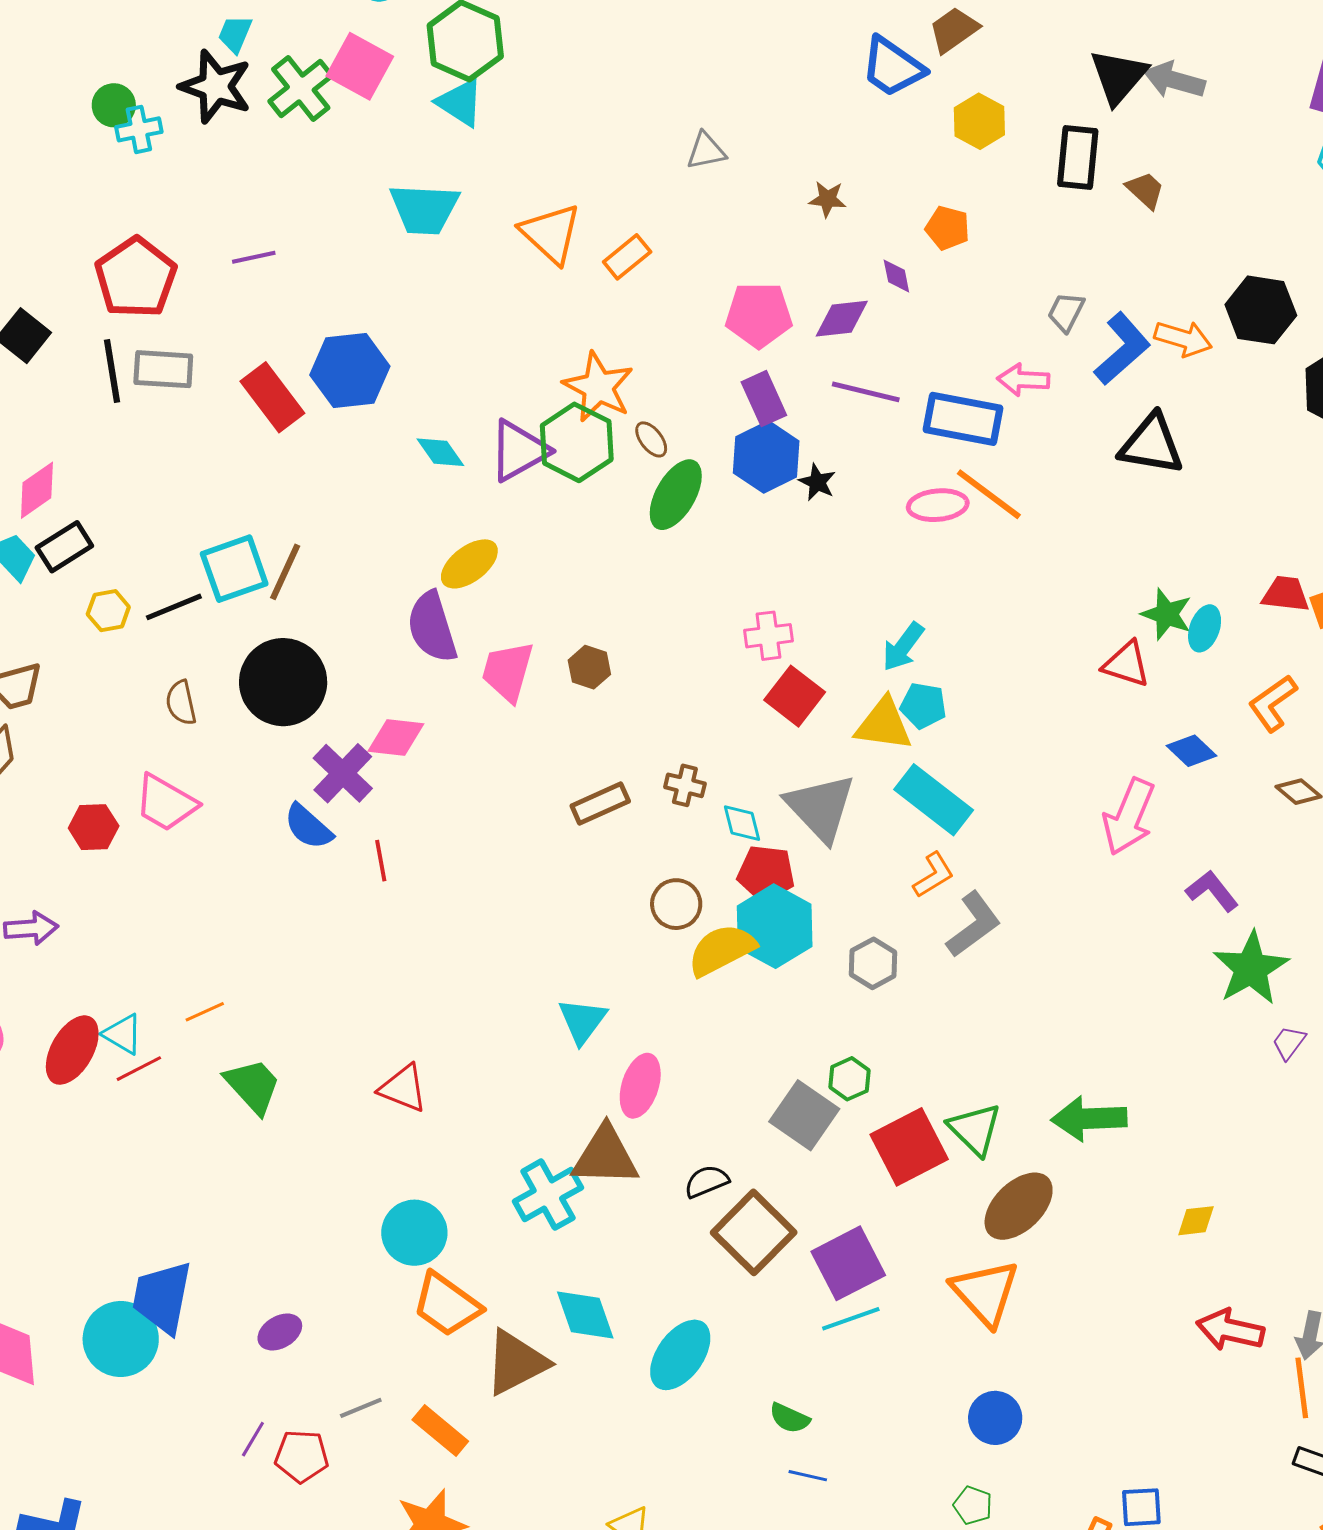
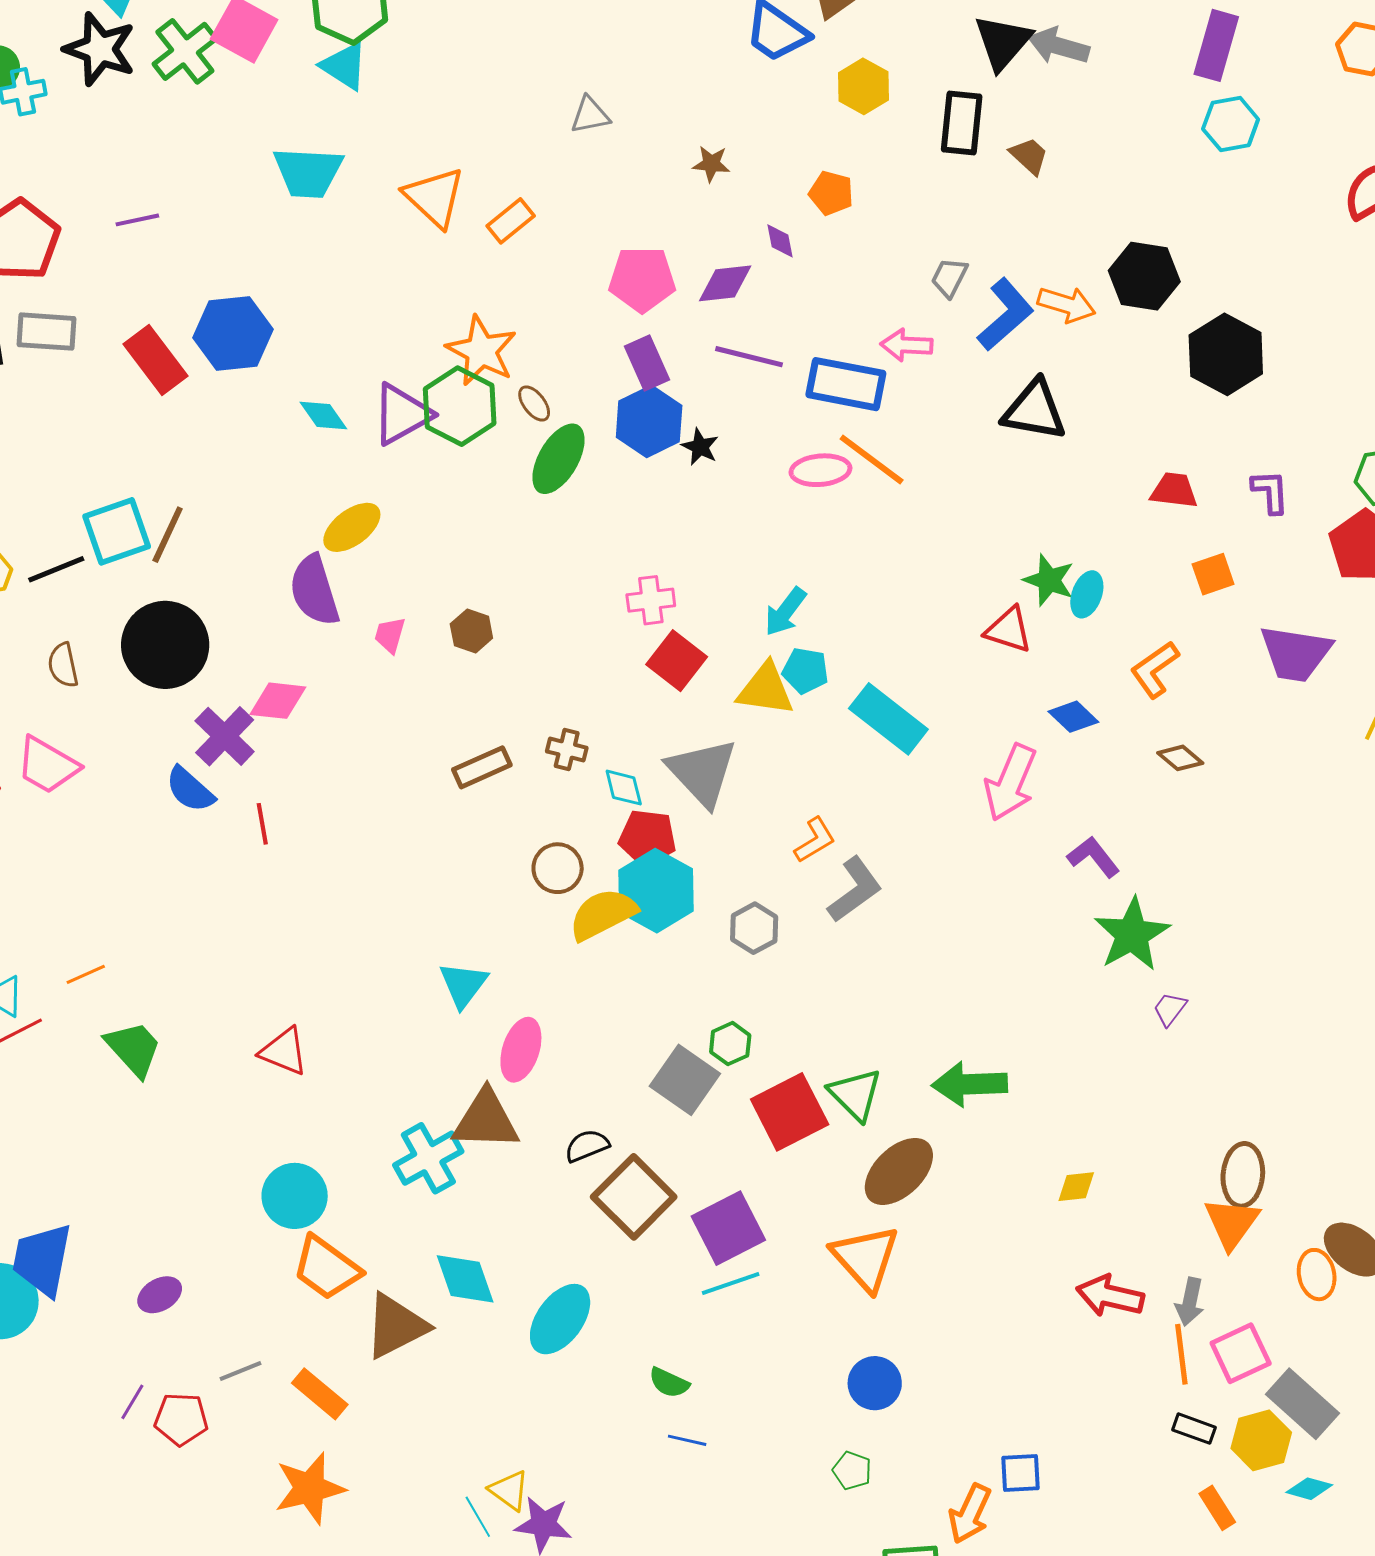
red trapezoid: (1286, 594) -> (1174, 490), moved
pink trapezoid: (508, 671) -> (390, 635), size x0.6
cyan rectangle: (934, 800) -> (888, 719), moved

